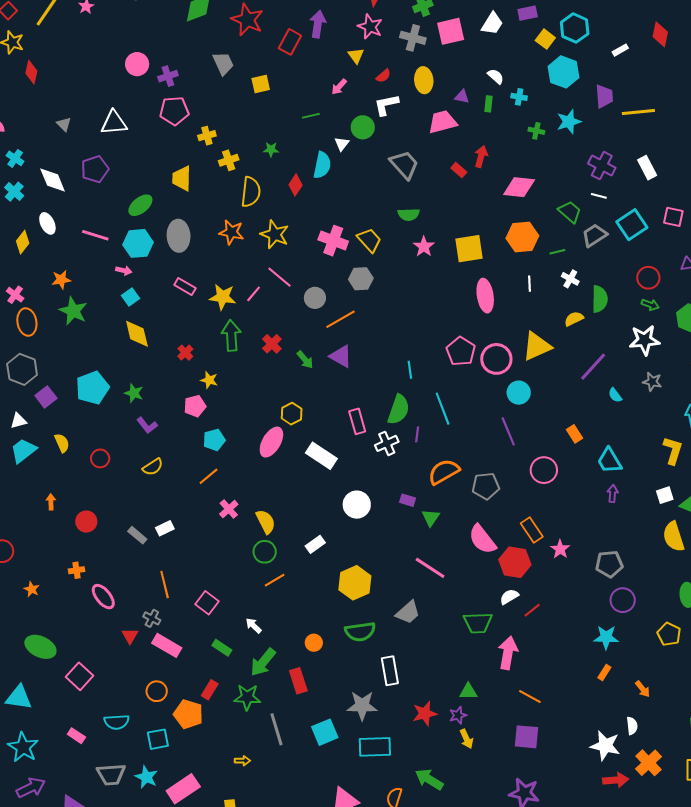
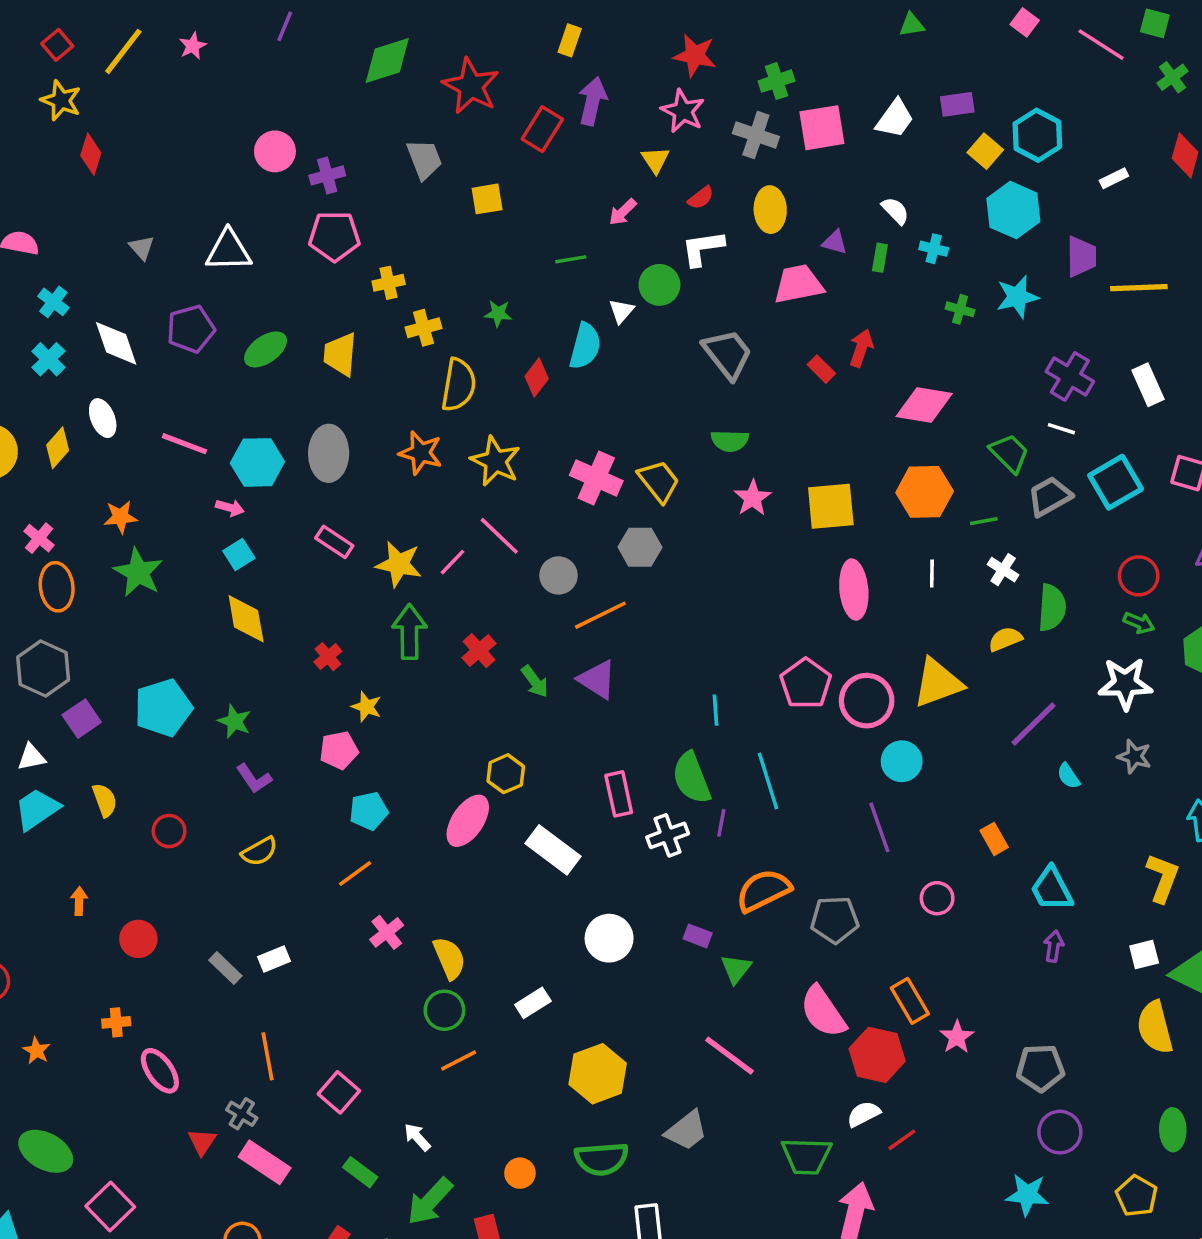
green ellipse: (140, 205) -> (266, 349), moved
green semicircle: (399, 410) -> (692, 778), turned 136
pink circle: (544, 470) -> (937, 898), size x0.7

